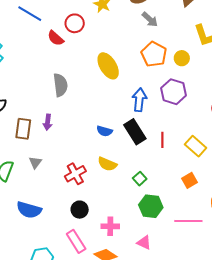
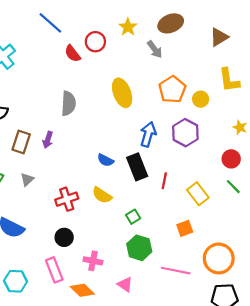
gray arrow: (150, 19) -> (155, 49), moved

